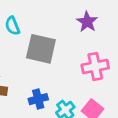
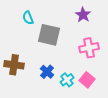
blue cross: (38, 99) -> (47, 72), turned -32

